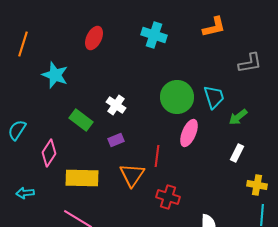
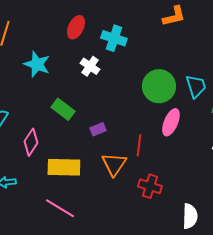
orange L-shape: (214, 27) -> (174, 16), moved
cyan cross: (154, 35) -> (114, 38), moved
white cross: (116, 105) -> (90, 66), moved

